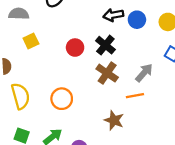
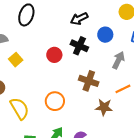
blue circle: (137, 20) -> (105, 35), moved
brown cross: (107, 73) -> (89, 81), moved
orange line: (135, 96) -> (123, 89), moved

